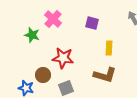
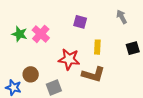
pink cross: (53, 19) -> (41, 34), moved
red star: (63, 58) -> (69, 59), moved

